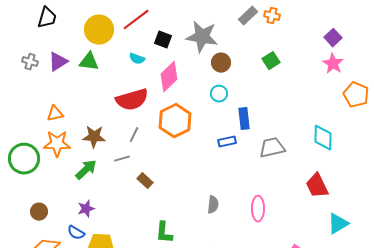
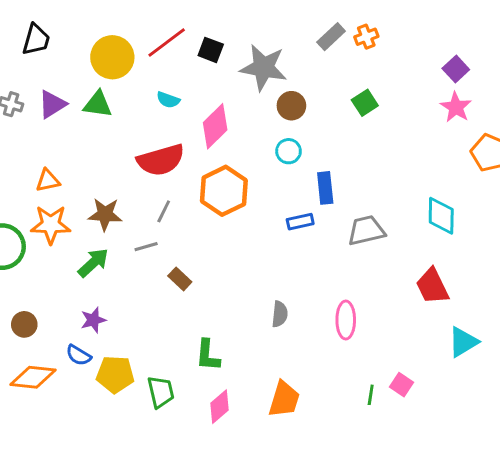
orange cross: (272, 16) -> (366, 37), turned -35
black square: (163, 40) -> (211, 50), moved

